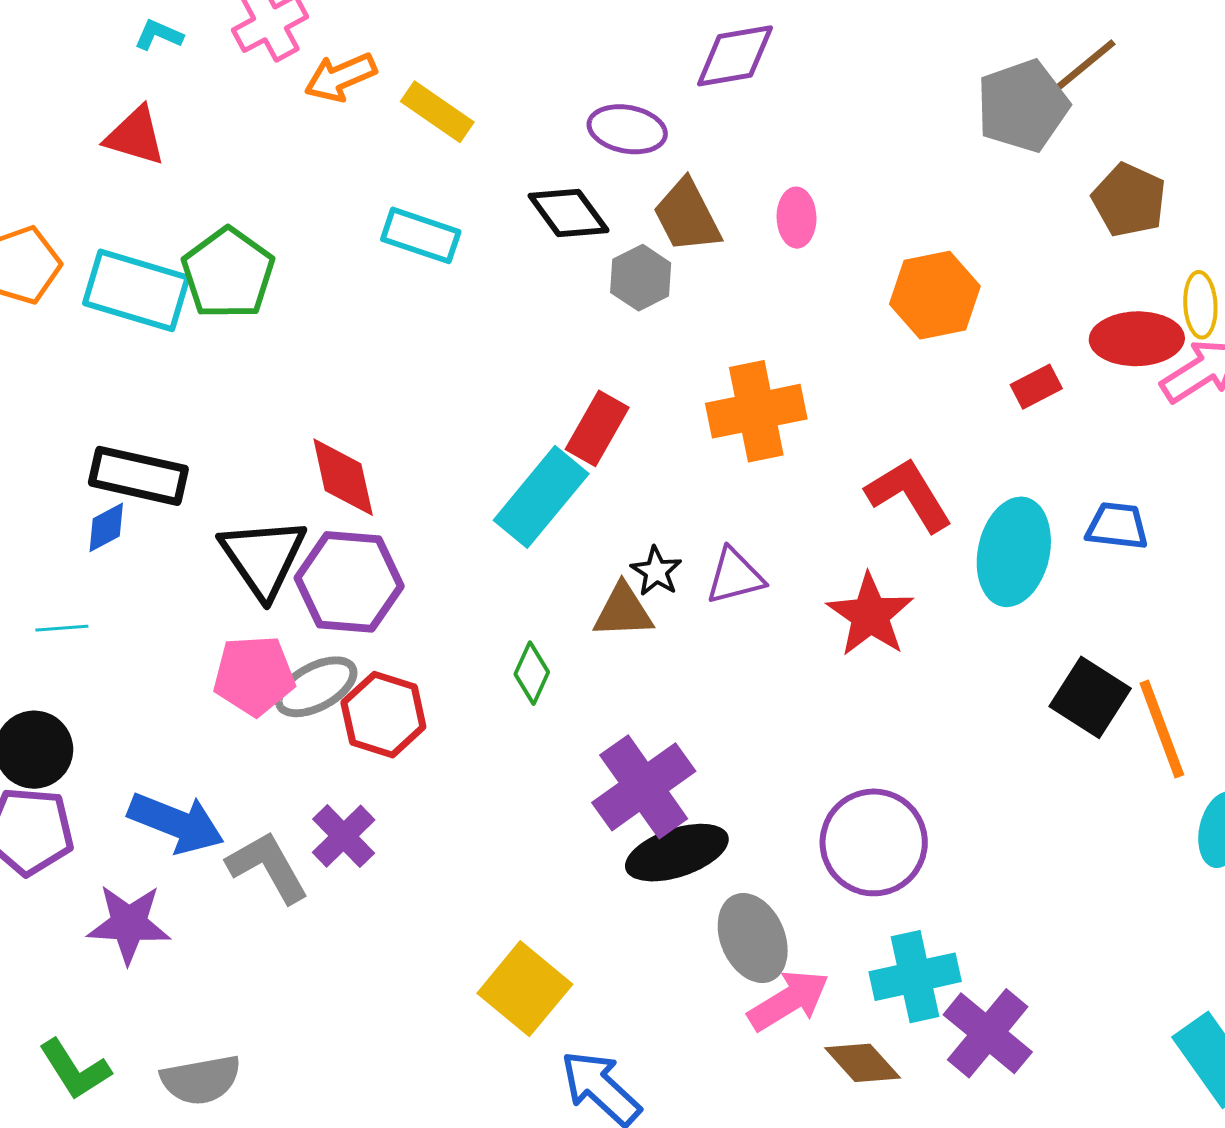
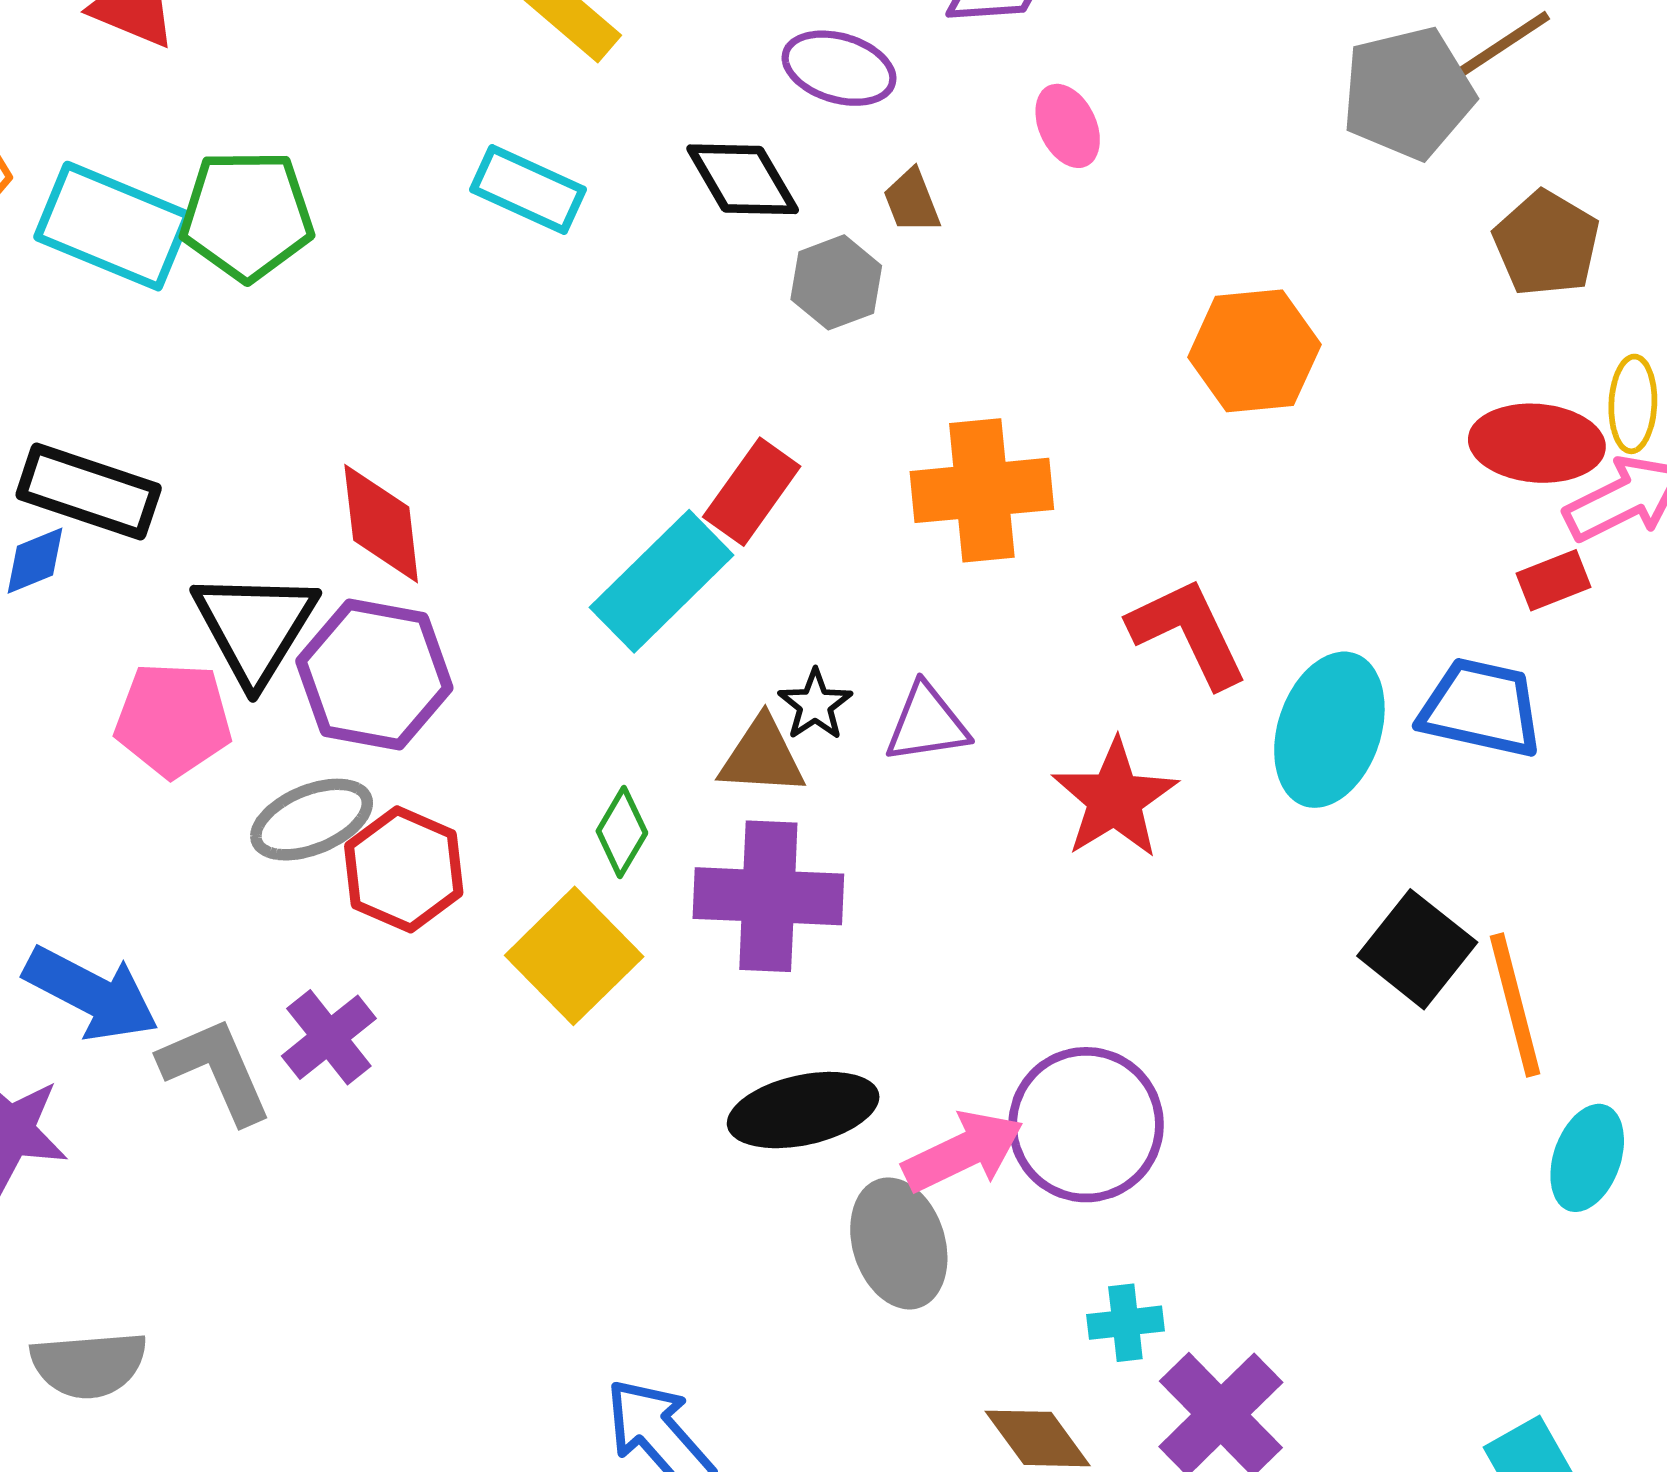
brown trapezoid: (687, 216) -> (912, 201), size x0.6
pink ellipse: (797, 218) -> (1068, 126), moved, turned -30
green pentagon: (228, 273) -> (247, 215), turned 30
red rectangle: (1036, 387) -> (1553, 580), moved
blue trapezoid: (1117, 526) -> (1481, 708), size x1.4
pink pentagon: (254, 675) -> (173, 720), moved
purple cross: (644, 787) -> (768, 896), moved, turned 32
cyan cross: (915, 977) -> (1125, 1323), size x0.6
yellow square: (525, 989) -> (574, 956), moved
pink arrow: (789, 1000) -> (963, 1152), moved

